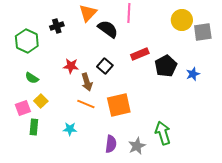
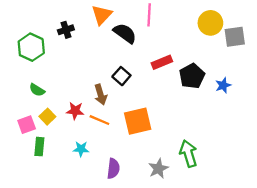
red star: (71, 66) -> (75, 111), moved
purple semicircle: (111, 144) -> (113, 169), moved

